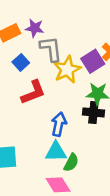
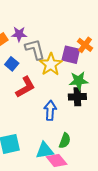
purple square: (93, 61) -> (71, 55), turned -36
cyan triangle: (56, 152) -> (45, 150), moved

